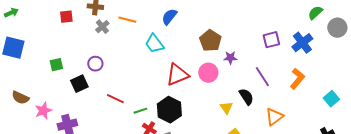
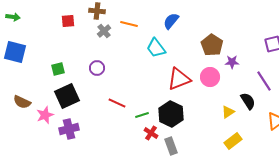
green arrow: (11, 13) -> (13, 17), turned 32
black square: (79, 84) -> (67, 96), moved, size x1.4
yellow triangle: (226, 108) -> (228, 112), turned 32

